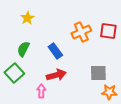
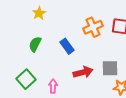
green square: (14, 73) -> (26, 79), moved
red arrow: (56, 75) -> (83, 72), moved

